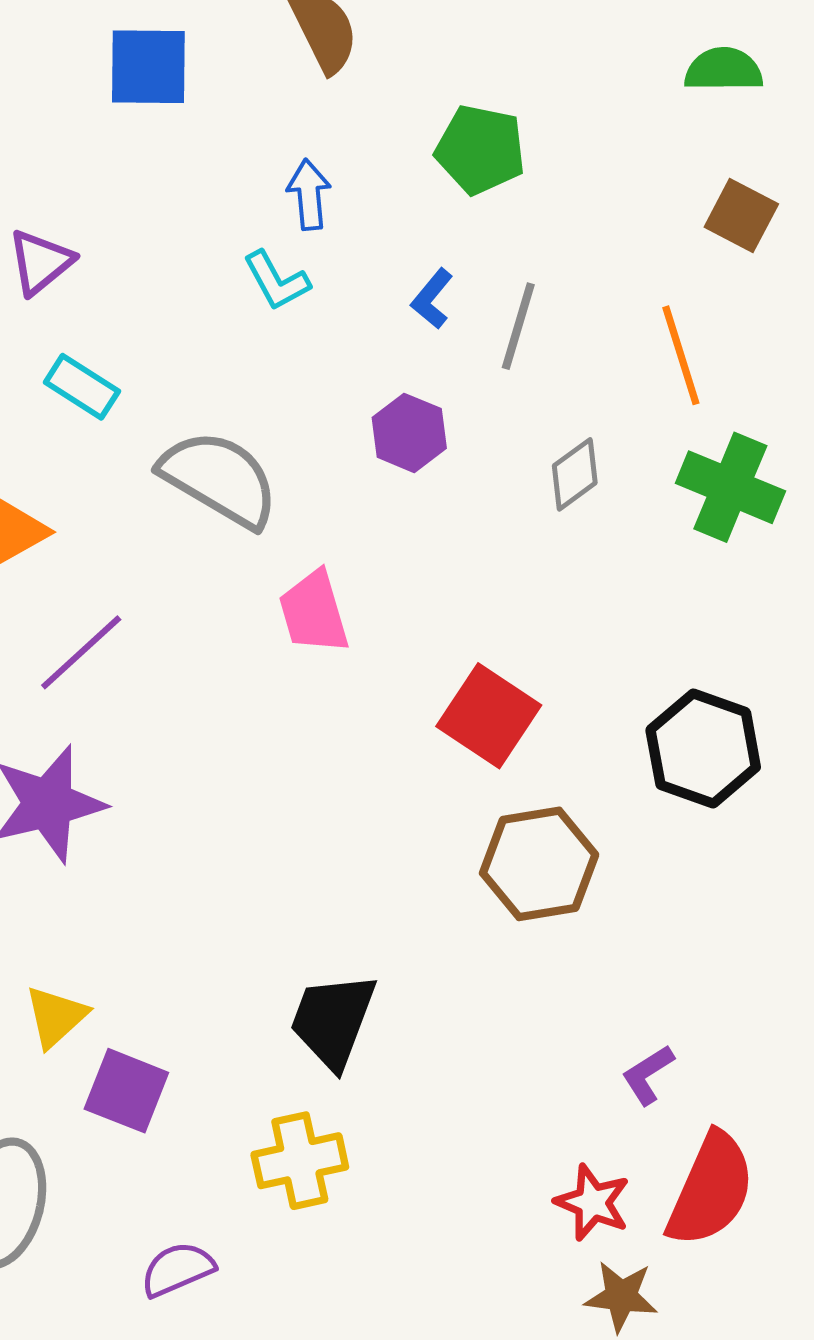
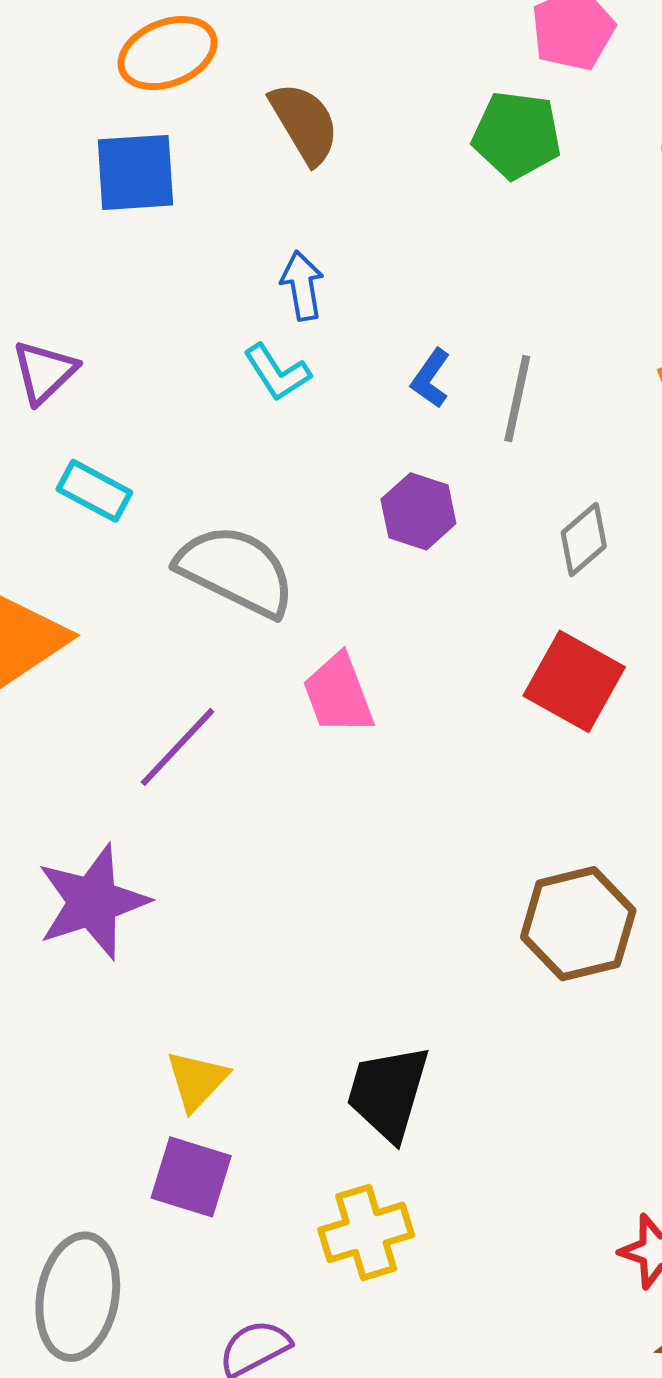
green pentagon: (480, 150) -> (517, 135), moved
purple line: (81, 652) -> (178, 747), moved
red square: (489, 716) -> (574, 681), moved
yellow triangle: (56, 1017) -> (197, 1080), moved

